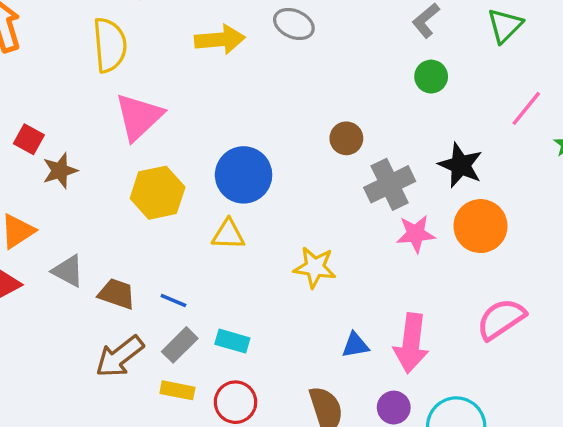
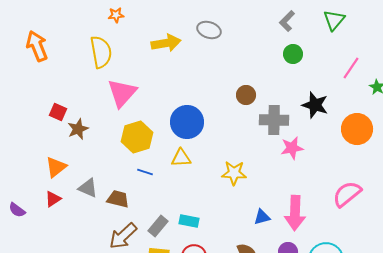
gray cross: (390, 184) -> (274, 120), turned 32
orange circle: (481, 226) -> (357, 129), moved
blue line: (173, 300) -> (145, 172), moved

